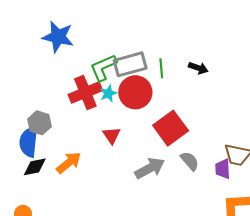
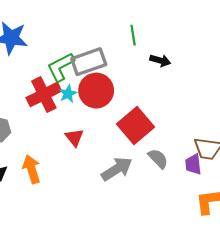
green line: (161, 68) -> (133, 35), moved
orange arrow: (69, 163) -> (32, 169), turned -64

